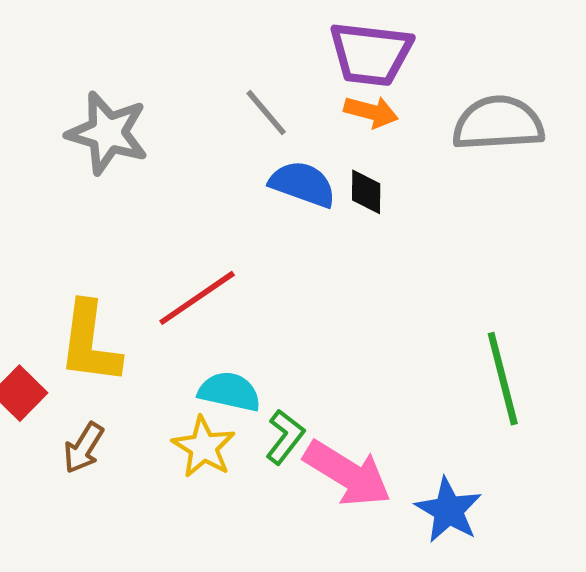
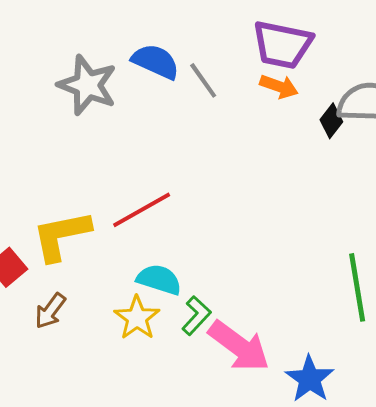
blue semicircle: (303, 184) -> (156, 62), moved
black diamond: (366, 192) -> (331, 121), moved, turned 32
yellow L-shape: (90, 343) -> (61, 236), turned 66

